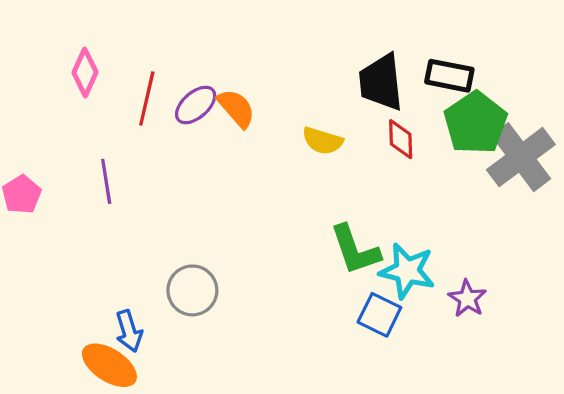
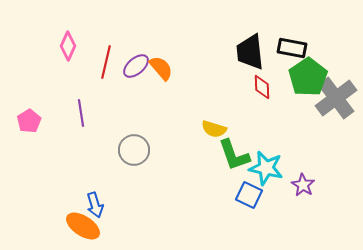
yellow semicircle: (323, 141) -> (214, 129), moved
gray circle: (192, 290) -> (134, 150), moved

